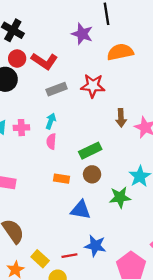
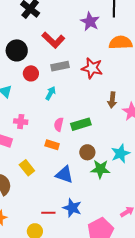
red circle: (17, 59) -> (31, 73), moved
pink cross: (21, 128) -> (21, 122), moved
pink semicircle: (51, 141) -> (59, 124), moved
brown circle: (92, 174) -> (87, 152), moved
yellow rectangle: (40, 259) -> (27, 168), moved

